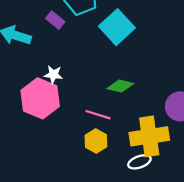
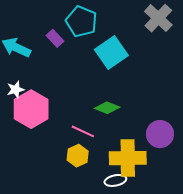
white star: (53, 74) -> (16, 90), moved, turned -30

